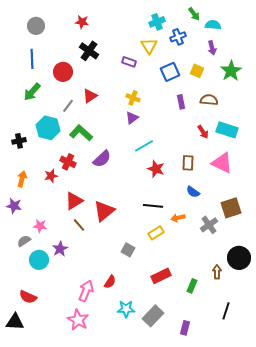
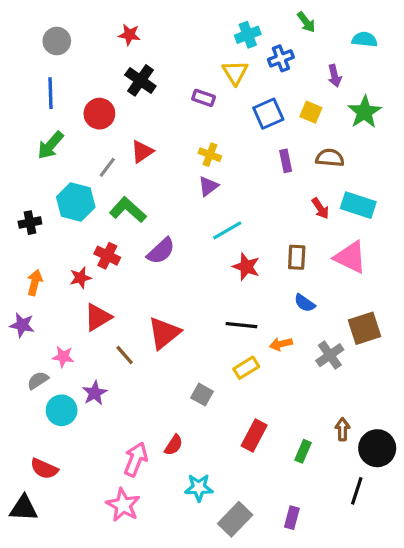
cyan semicircle: (213, 25) -> (365, 39), moved
red triangle: (74, 201) -> (98, 317), moved
black circle: (239, 258) -> (377, 448), moved
red rectangle: (161, 276) -> (254, 436), turned -36
gray rectangle: (153, 316) -> (235, 519), moved

